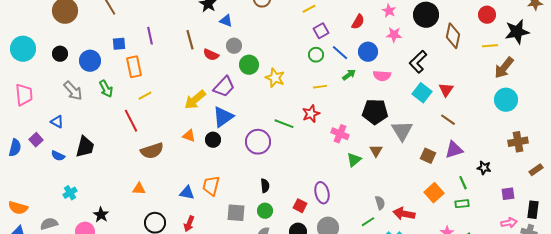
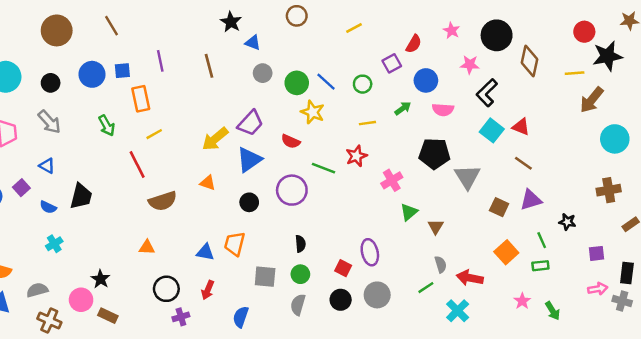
red circle: (487, 15) -> (584, 32), moved
purple square: (321, 31) -> (392, 63), moved
pink star: (394, 35) -> (470, 65), moved
blue line: (340, 53) -> (326, 82), moved
red semicircle: (211, 55) -> (291, 141), moved
blue circle: (90, 61) -> (92, 74), moved
green circle: (249, 65) -> (297, 83), moved
red triangle: (446, 90) -> (521, 127), turned -42
gray arrow: (73, 91) -> (49, 122), moved
cyan circle: (506, 100) -> (615, 139), moved
pink cross: (340, 134) -> (392, 180), turned 36
black circle: (213, 140) -> (249, 202), moved
brown triangle: (376, 151) -> (436, 227), moved
cyan cross: (70, 193) -> (54, 244), moved

